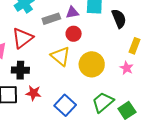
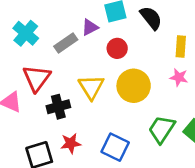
red circle: (74, 34) -> (117, 48), moved
yellow triangle: (60, 56) -> (91, 87), turned 35
black cross: (20, 70) -> (58, 107), moved

